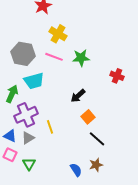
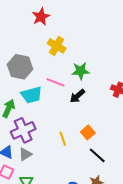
pink line: (54, 57) -> (56, 82), moved
black arrow: (78, 96) -> (77, 96), moved
yellow line: (50, 127) -> (63, 139), moved

